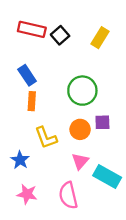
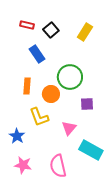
red rectangle: (32, 29) -> (27, 25), size x0.6
blue rectangle: (27, 75) -> (37, 54), moved
orange circle: (80, 129) -> (51, 94), moved
pink triangle: (80, 161) -> (69, 128), moved

